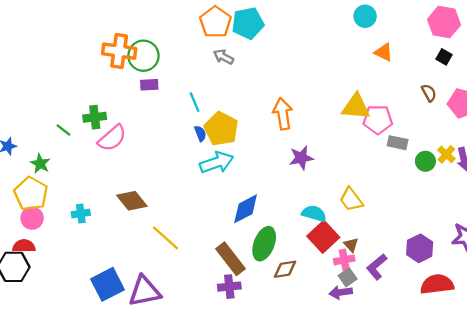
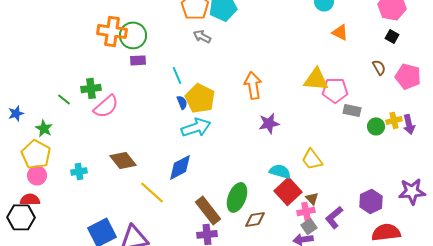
yellow cross: (446, 154) -> (394, 120), turned 35
blue diamond: (246, 209) -> (180, 167), moved

